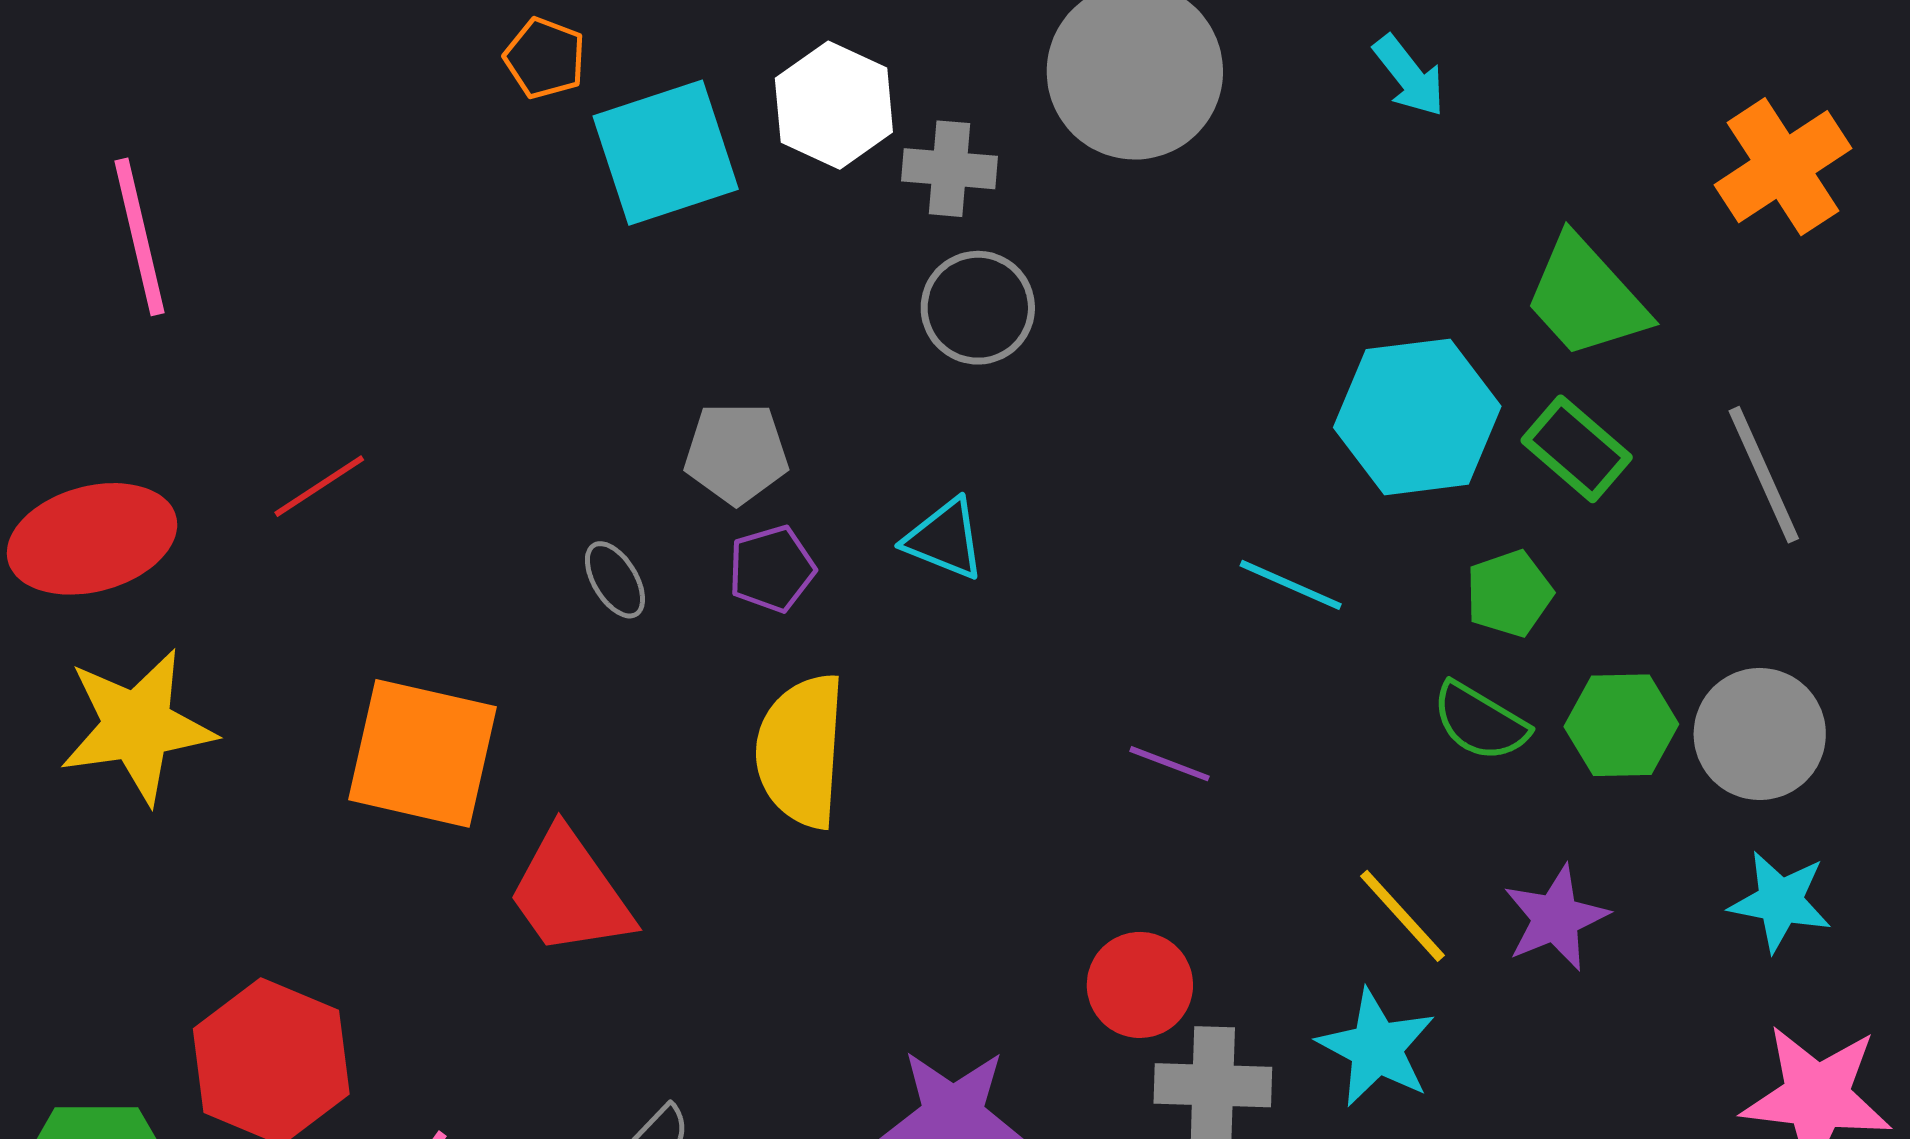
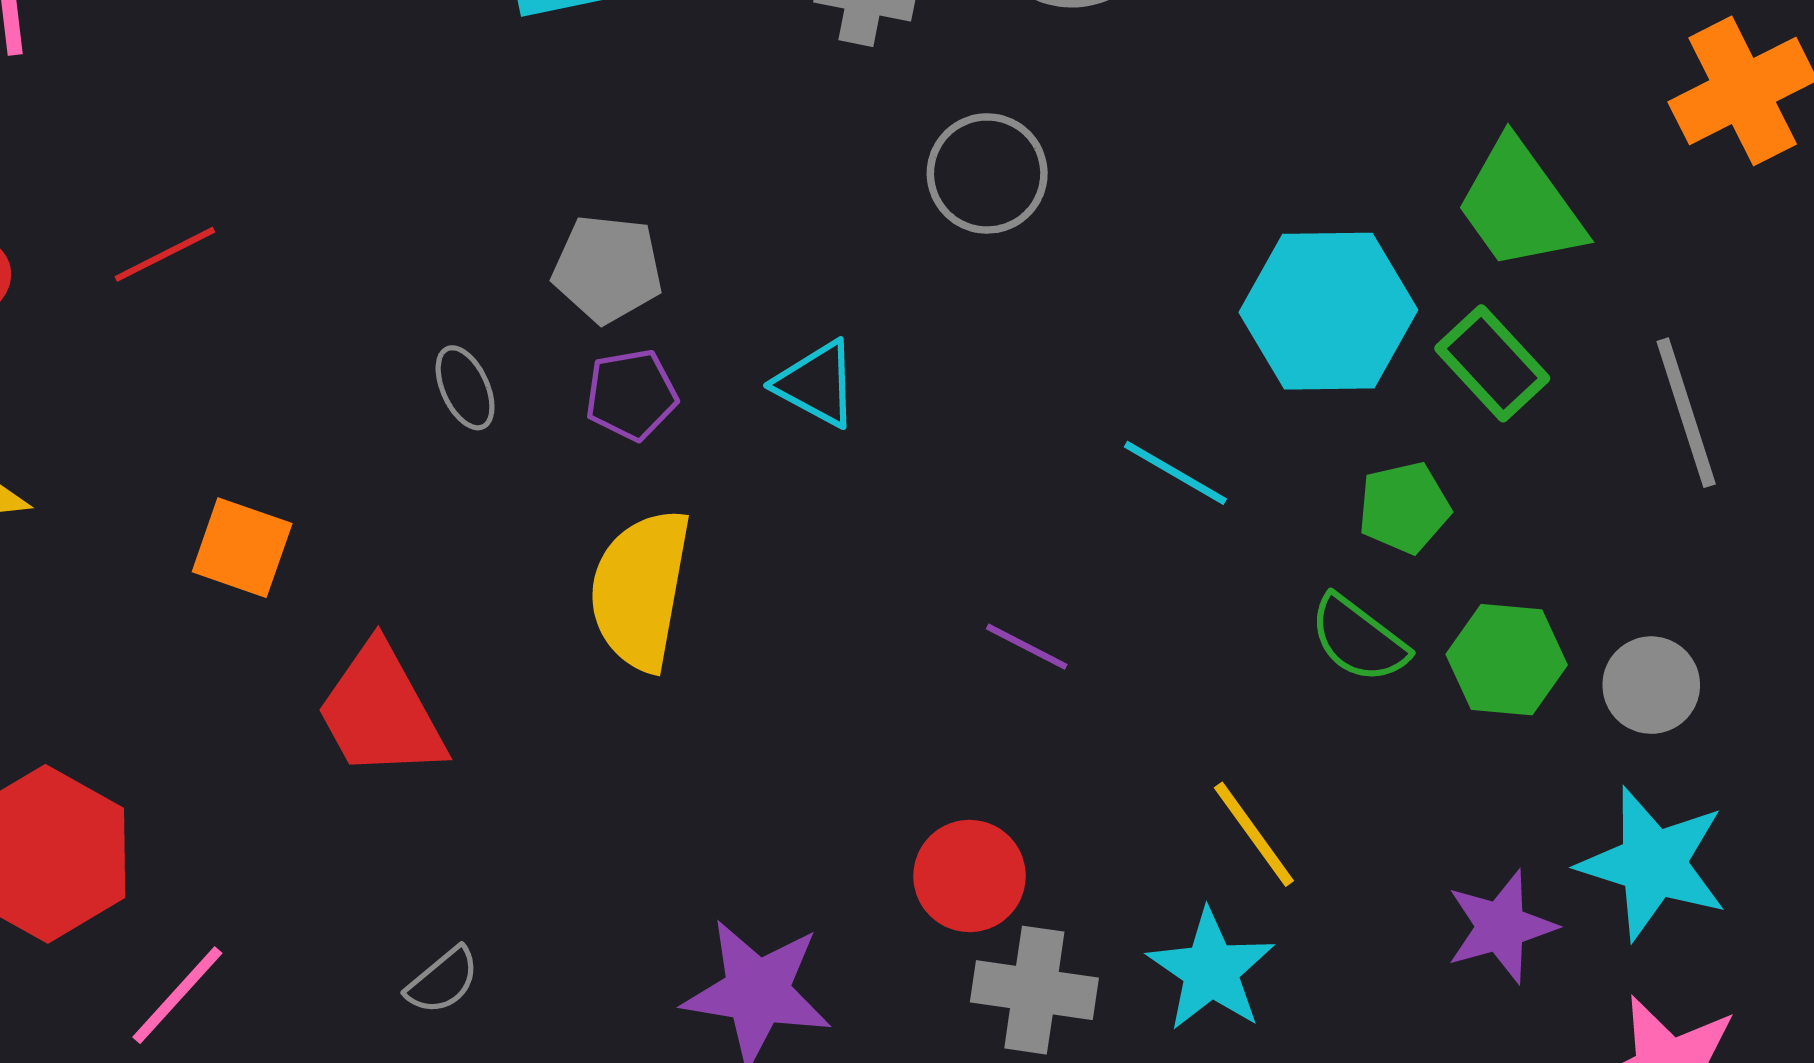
gray circle: (978, 308) -> (987, 173), moved
gray circle: (1760, 734) -> (1651, 685), size x0.7
orange square: (423, 753) -> (242, 548), size x0.6
cyan star: (1780, 901) -> (1653, 864), size x1.4
purple star: (1556, 918) -> (1501, 927), moved

